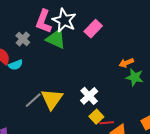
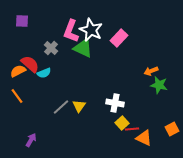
white cross: (89, 96) -> (115, 103), turned -36
yellow triangle: (52, 99) -> (79, 106), size x0.6

